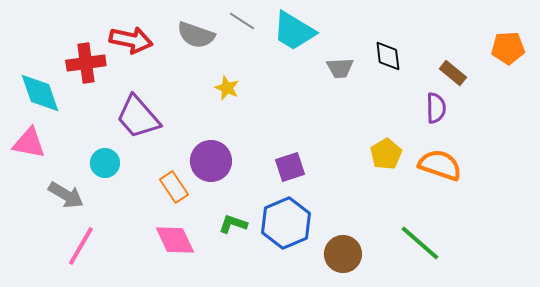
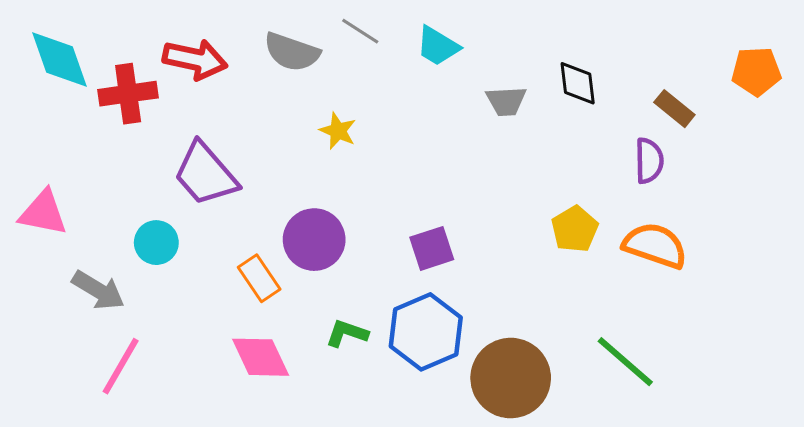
cyan trapezoid: (294, 31) -> (438, 46), size x0.7
cyan diamond: (40, 93) -> (60, 59), moved
brown circle: (343, 254) -> (511, 378), size x1.4

